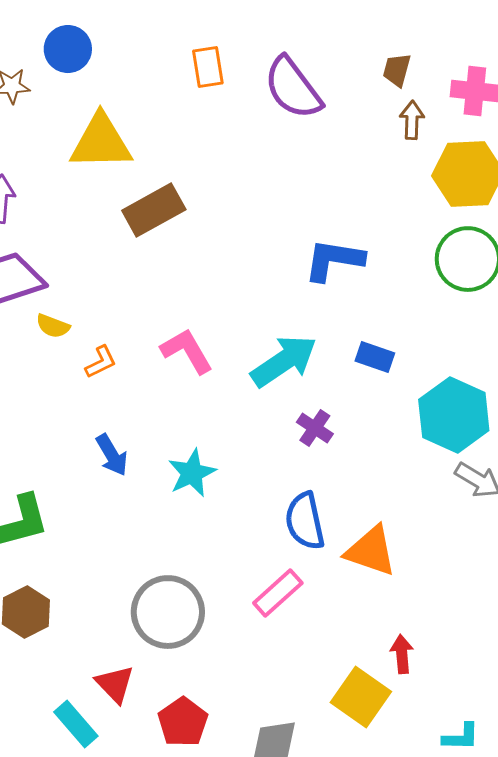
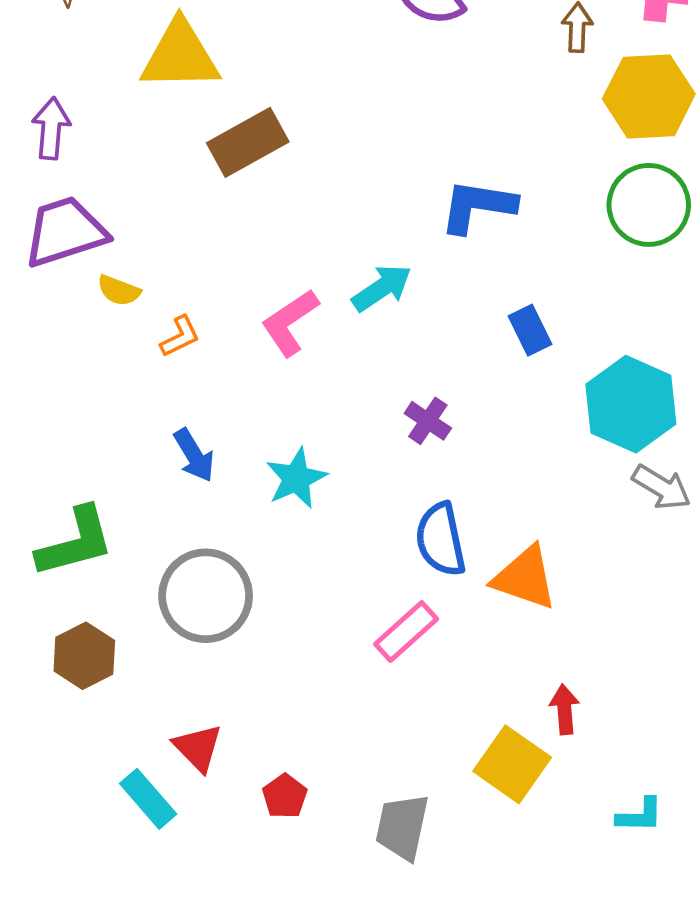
pink L-shape: (187, 351) -> (290, 322), turned -94
blue rectangle: (375, 357) -> (530, 330), turned 45
cyan arrow: (284, 361) -> (382, 288), moved, size x0.7
purple cross: (315, 428) -> (428, 421), moved
gray circle: (168, 612) -> (206, 596), moved
red pentagon: (183, 722) -> (285, 796), size x0.7

